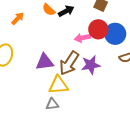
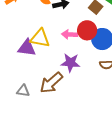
brown arrow: (69, 63) -> (51, 83), moved
yellow triangle: (58, 85) -> (40, 38), moved

